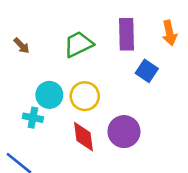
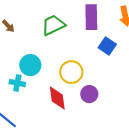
yellow circle: (85, 96) -> (71, 72), moved
purple circle: (124, 132) -> (89, 94), size x0.7

